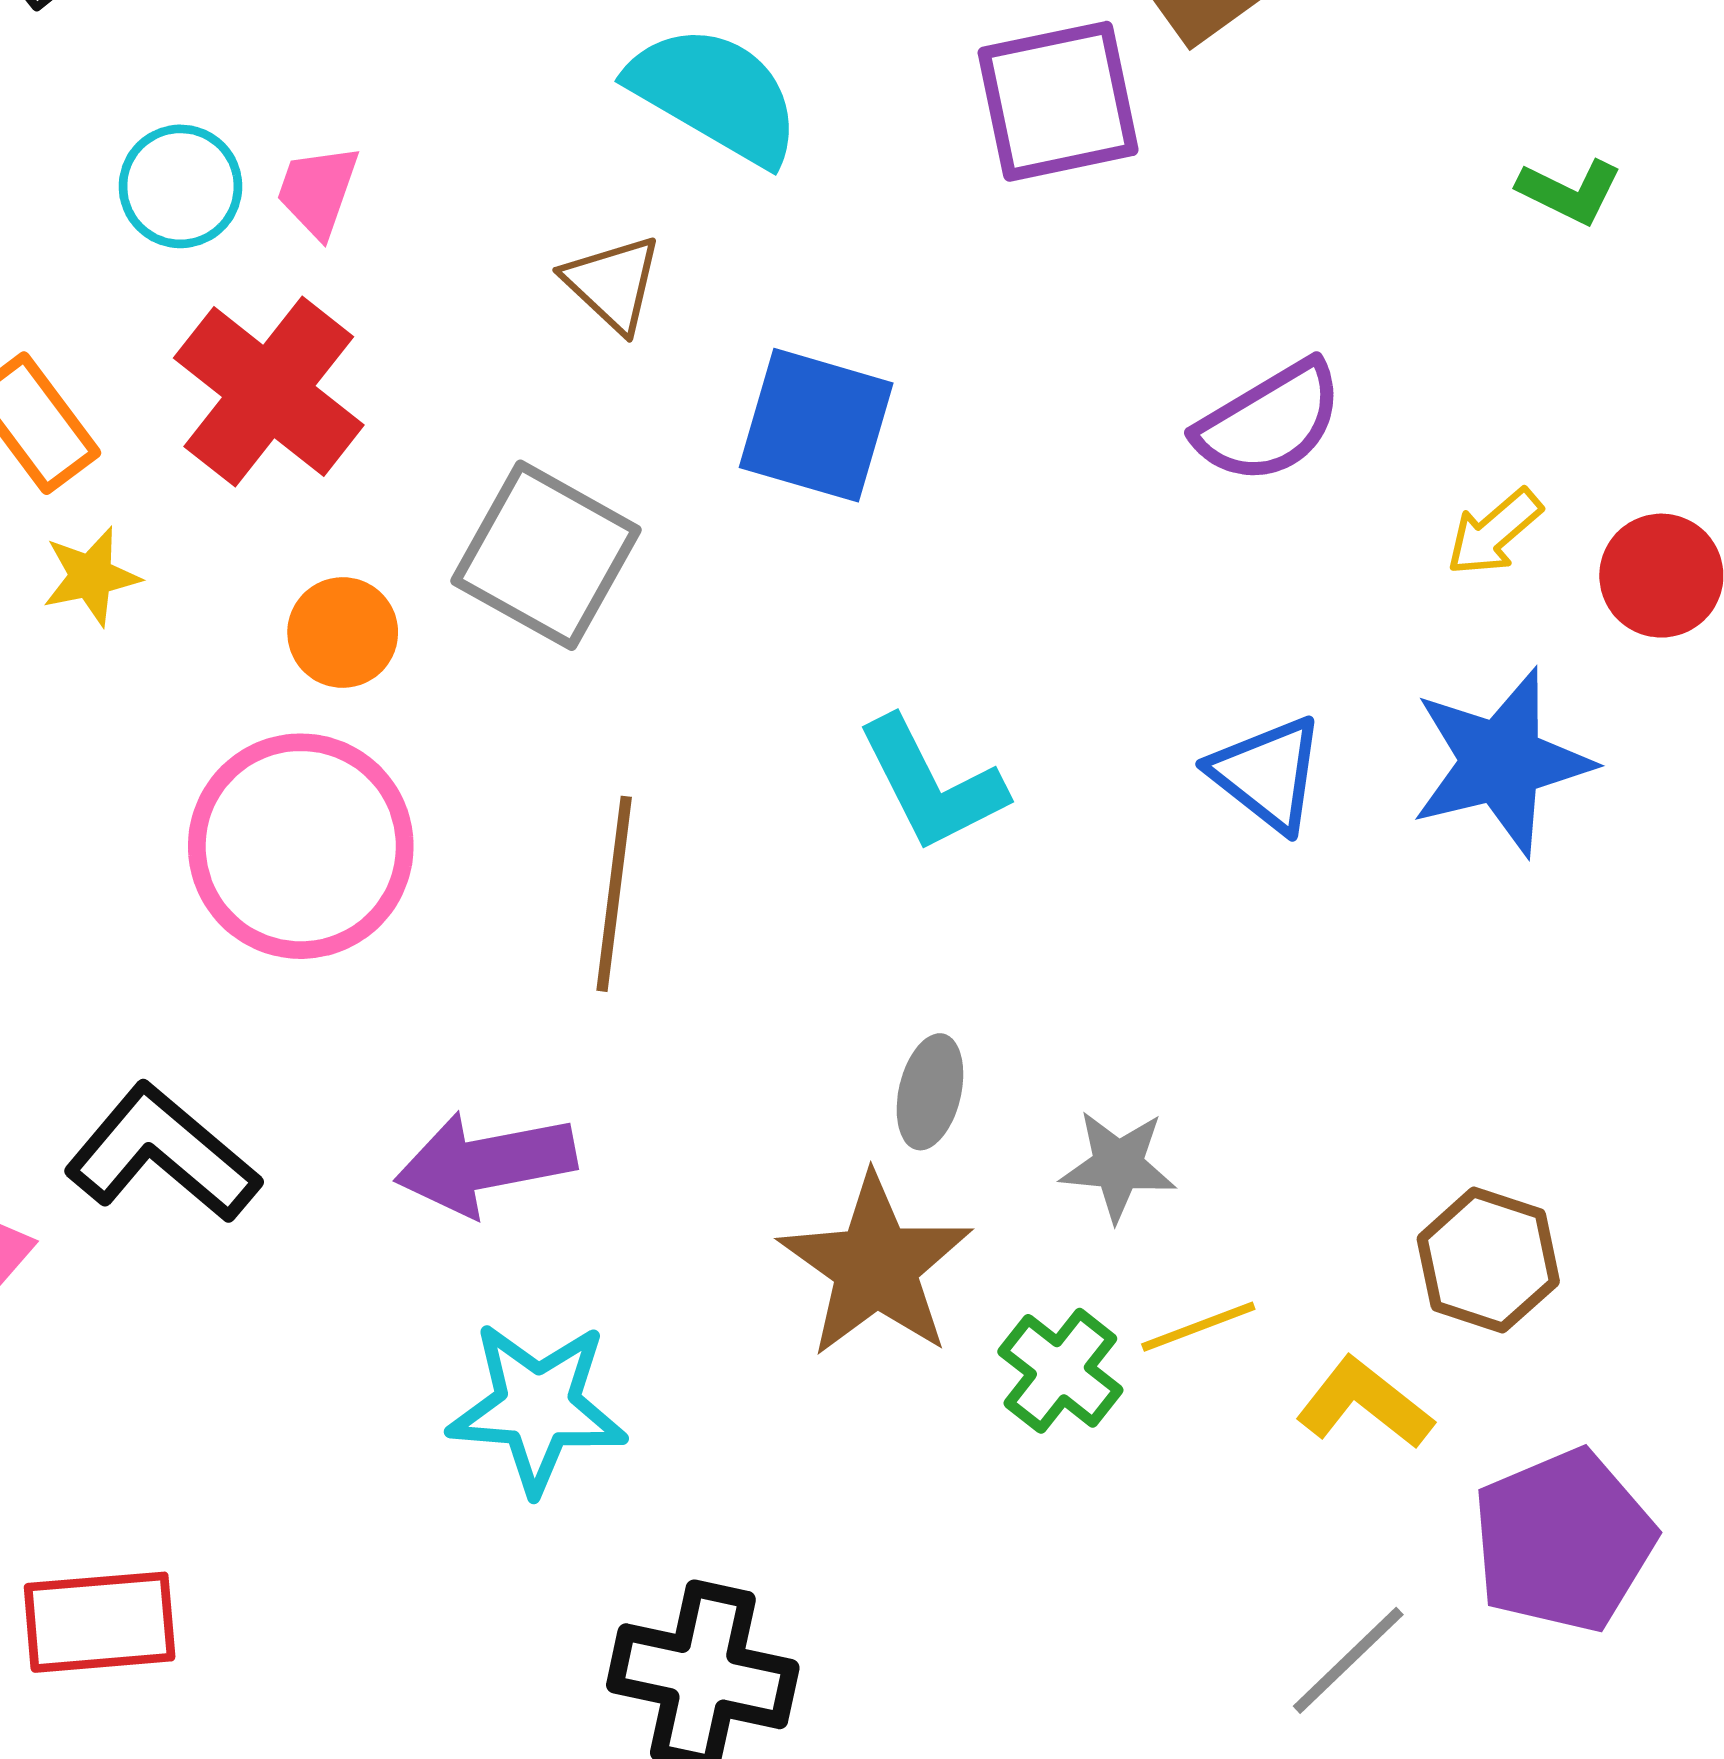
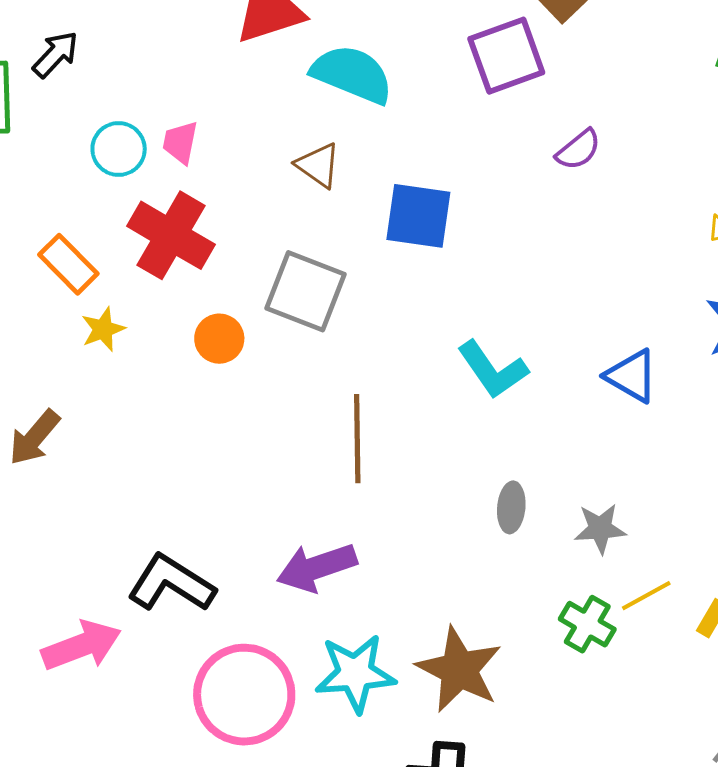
purple semicircle: (1269, 422) -> (578, 150), moved, size x0.7
blue triangle: (1267, 774) -> (632, 376), moved
pink circle: (301, 846) -> (244, 695), moved
brown star: (876, 1266) -> (459, 670), moved

